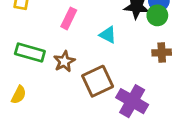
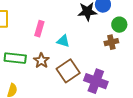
green circle: (157, 15) -> (119, 25), moved
cyan triangle: (108, 35) -> (63, 41), moved

